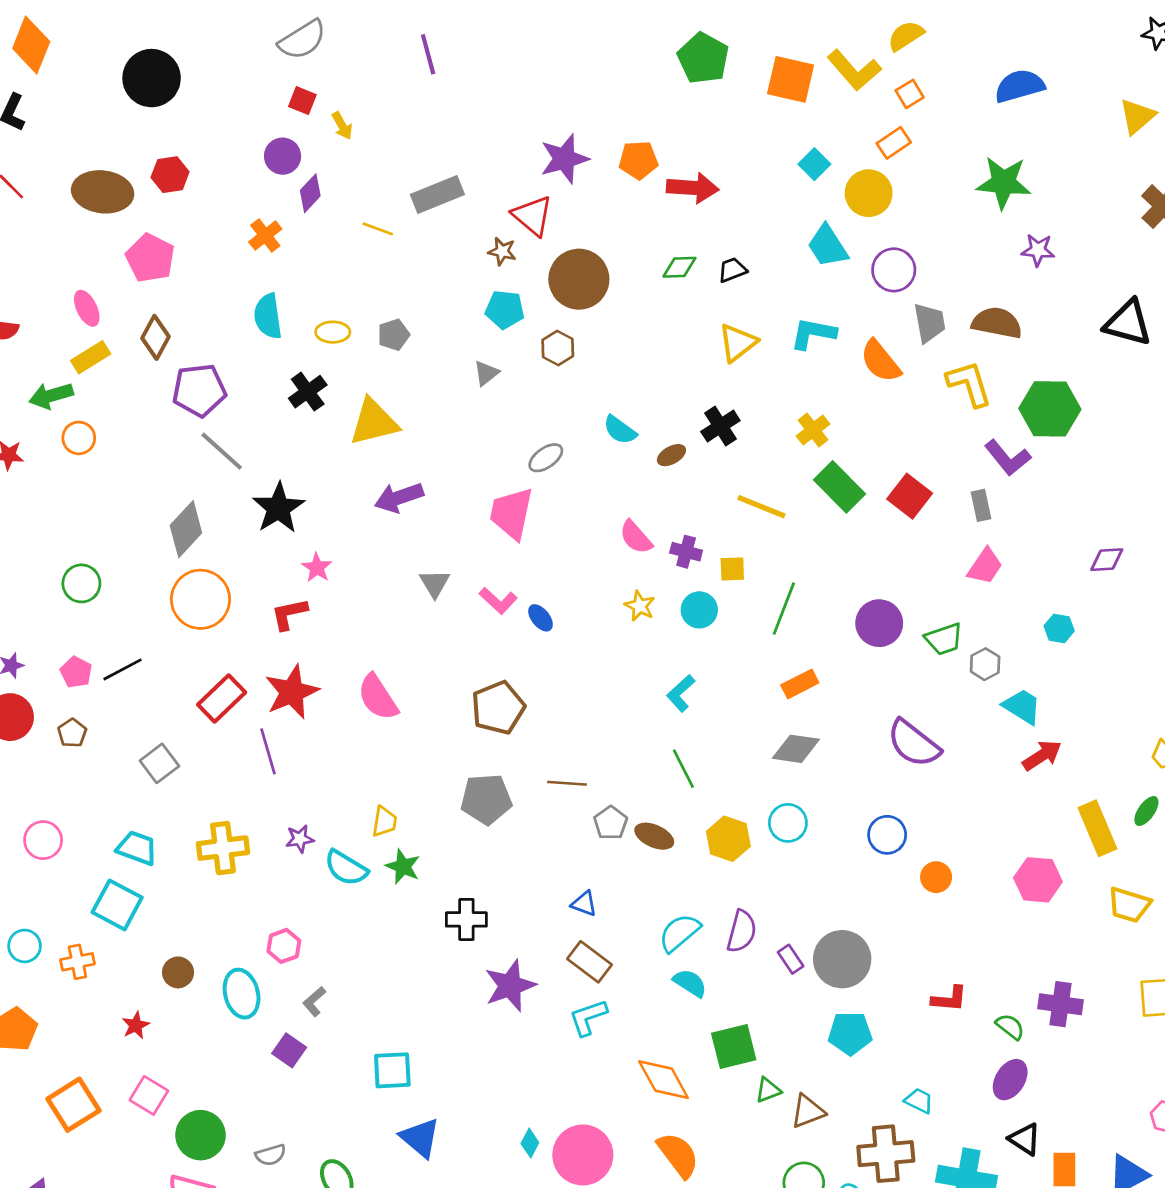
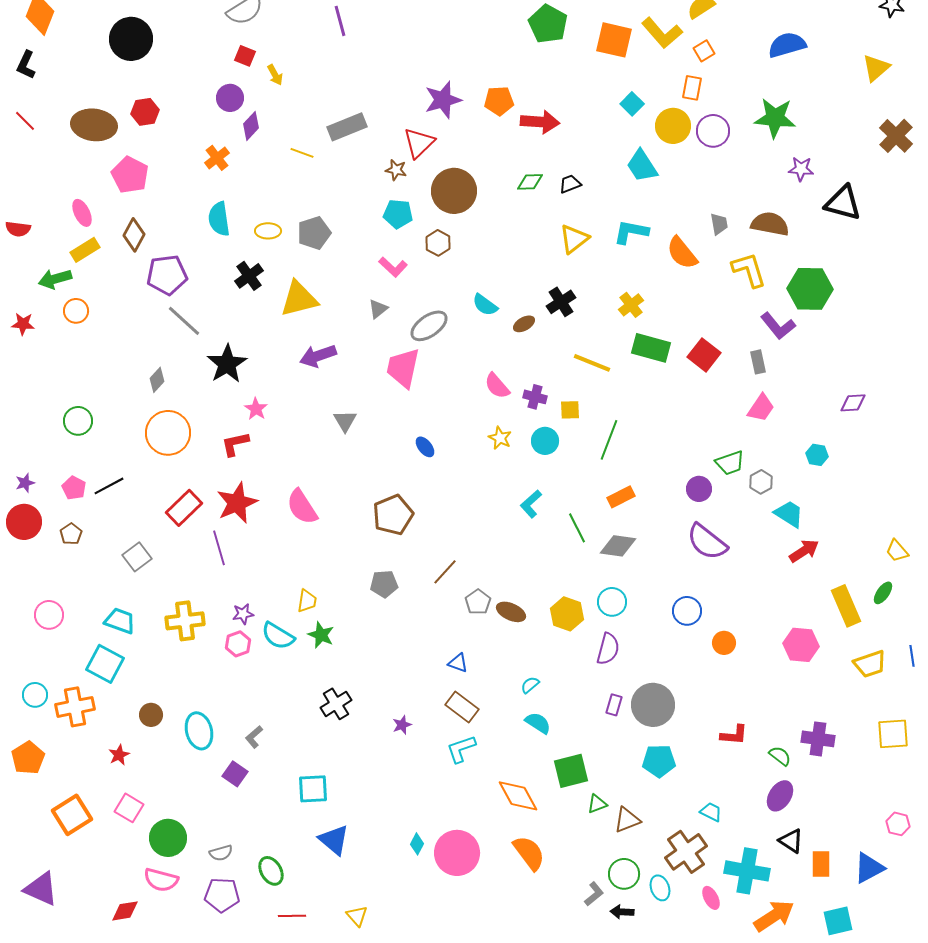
orange rectangle: (894, 143) -> (692, 88), turned -45
red triangle: (533, 216) -> (419, 143), turned 36
purple circle: (894, 270) -> (713, 131), moved
gray trapezoid: (929, 323) -> (719, 224), size x0.7
black triangle: (1128, 323) -> (843, 203), moved
gray pentagon: (394, 335) -> (314, 233), size x1.4
gray triangle: (486, 373) -> (378, 309), moved
gray ellipse: (546, 458) -> (429, 326), size x1.4
green rectangle: (840, 487) -> (651, 348), turned -30
gray diamond: (186, 529) -> (157, 380), size x0.6
pink L-shape: (498, 601) -> (393, 267), moved
purple circle: (879, 623) -> (699, 489), moved, size x0.7
green line: (683, 769) -> (577, 528), moved
brown line: (567, 783) -> (445, 572), turned -52
gray pentagon: (486, 799) -> (384, 584), size x0.7
yellow trapezoid: (1129, 905) -> (870, 664), turned -36
black cross: (466, 919) -> (336, 704), moved, turned -32
purple semicircle: (742, 931) -> (608, 649), moved
cyan semicircle: (679, 933) -> (530, 685), size x0.6
pink hexagon: (284, 946) -> (238, 644), moved
purple rectangle: (791, 959) -> (614, 705), turned 50
orange cross: (77, 962) -> (75, 707), size x1.5
purple star: (510, 986) -> (402, 725), size x0.5
brown cross: (886, 1154) -> (686, 852), turned -30

